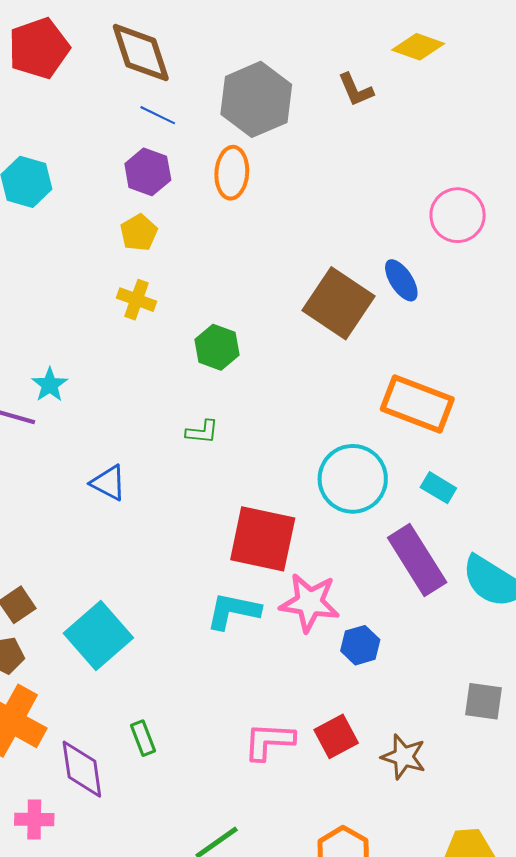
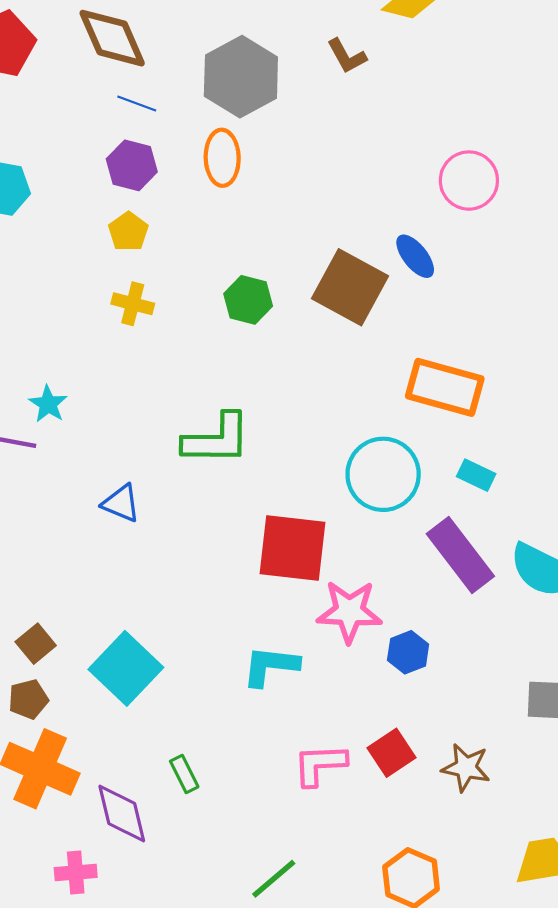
green hexagon: (217, 347) -> (248, 300), moved
green L-shape: (202, 432) -> (217, 439), size x2.0
cyan L-shape: (233, 611) -> (271, 666), moved

